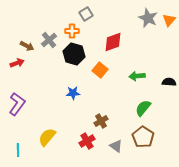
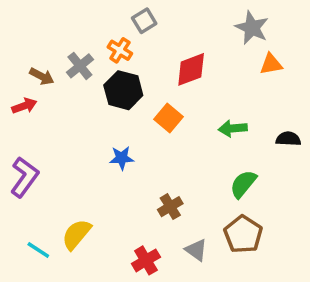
orange triangle: (169, 20) -> (271, 64), moved, turned 40
orange cross: (72, 31) -> (120, 50), turned 32
red cross: (87, 141) -> (146, 260), moved
cyan line: (18, 150) -> (38, 250), moved, turned -56

